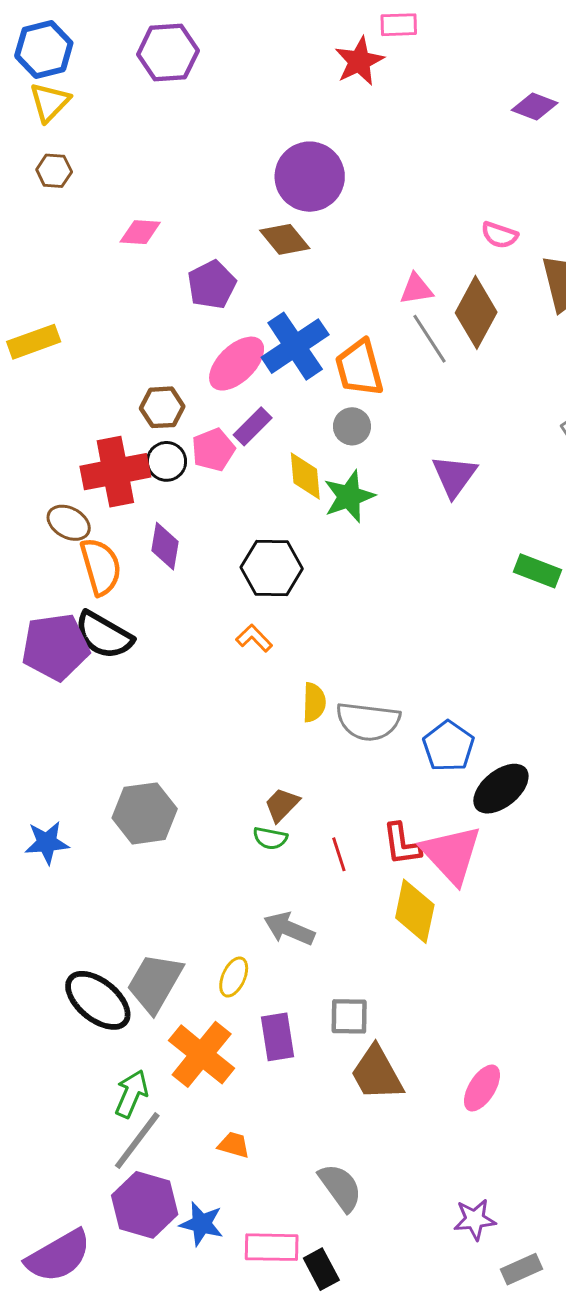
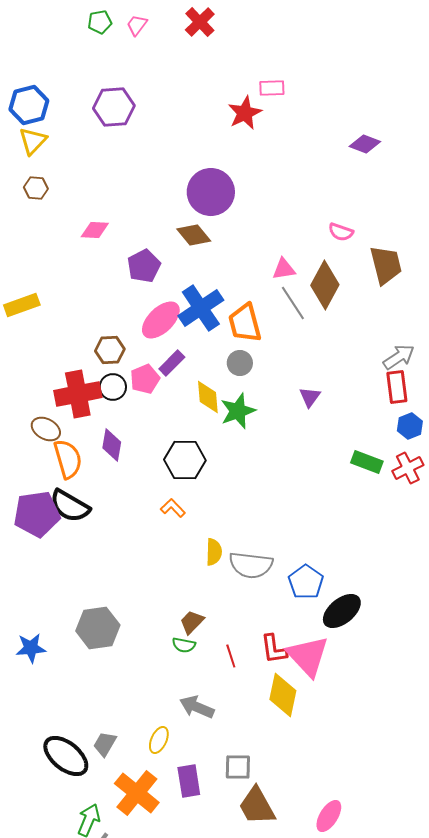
purple triangle: (454, 476) -> (310, 397), size x0.7
gray trapezoid: (155, 983) -> (105, 744), size x0.6

